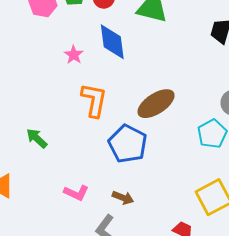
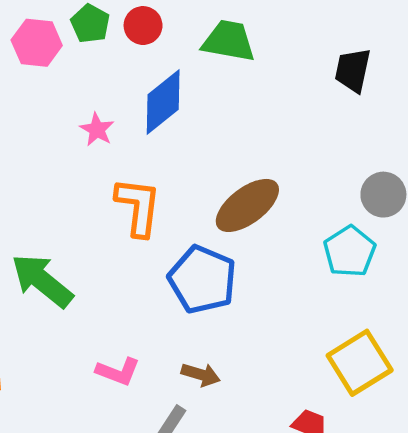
blue diamond: (112, 42) -> (163, 102), turned 63
green arrow: (37, 138) -> (42, 281), size x1.6

